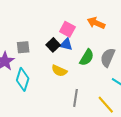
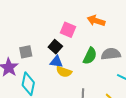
blue triangle: (66, 44) -> (56, 62), moved
gray semicircle: (108, 57) -> (111, 54), turned 66

